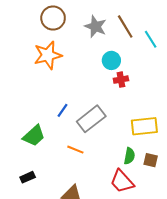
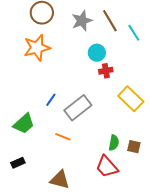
gray star: (95, 27) -> (82, 21), turned 30
yellow rectangle: (144, 126) -> (131, 99), moved, turned 50

